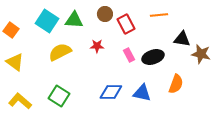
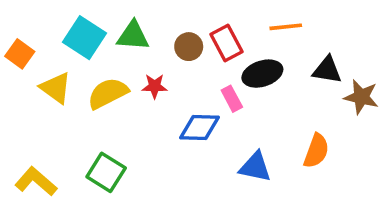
brown circle: (105, 14) -> (189, 47), moved
red star: (97, 46) -> (155, 86), moved
black ellipse: (153, 57) -> (262, 74), moved
yellow triangle: (15, 62) -> (56, 88), moved
blue diamond: (111, 92) -> (199, 127), moved

